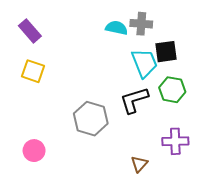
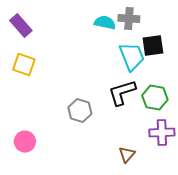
green hexagon: (172, 90) -> (155, 98), moved
gray hexagon: (91, 119) -> (80, 111), size x0.7

